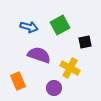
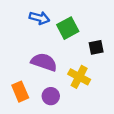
blue arrow: (29, 27) -> (39, 18), moved
purple circle: (54, 88) -> (51, 96), moved

